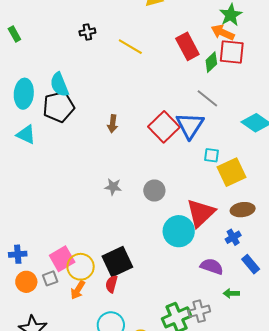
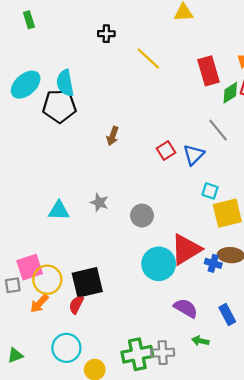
cyan ellipse: (24, 94) -> (26, 85), turned 32
blue triangle: (190, 125) -> (194, 155), size x0.7
red square: (164, 127) -> (166, 151), size x0.6
cyan triangle: (26, 135) -> (59, 211), moved, turned -35
blue cross: (233, 237) -> (213, 263), moved, turned 35

